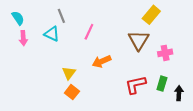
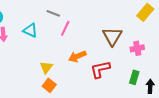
yellow rectangle: (151, 15) -> (145, 12), moved
gray line: (61, 16) -> (53, 13), moved, turned -48
red L-shape: (135, 85) -> (100, 69), moved

